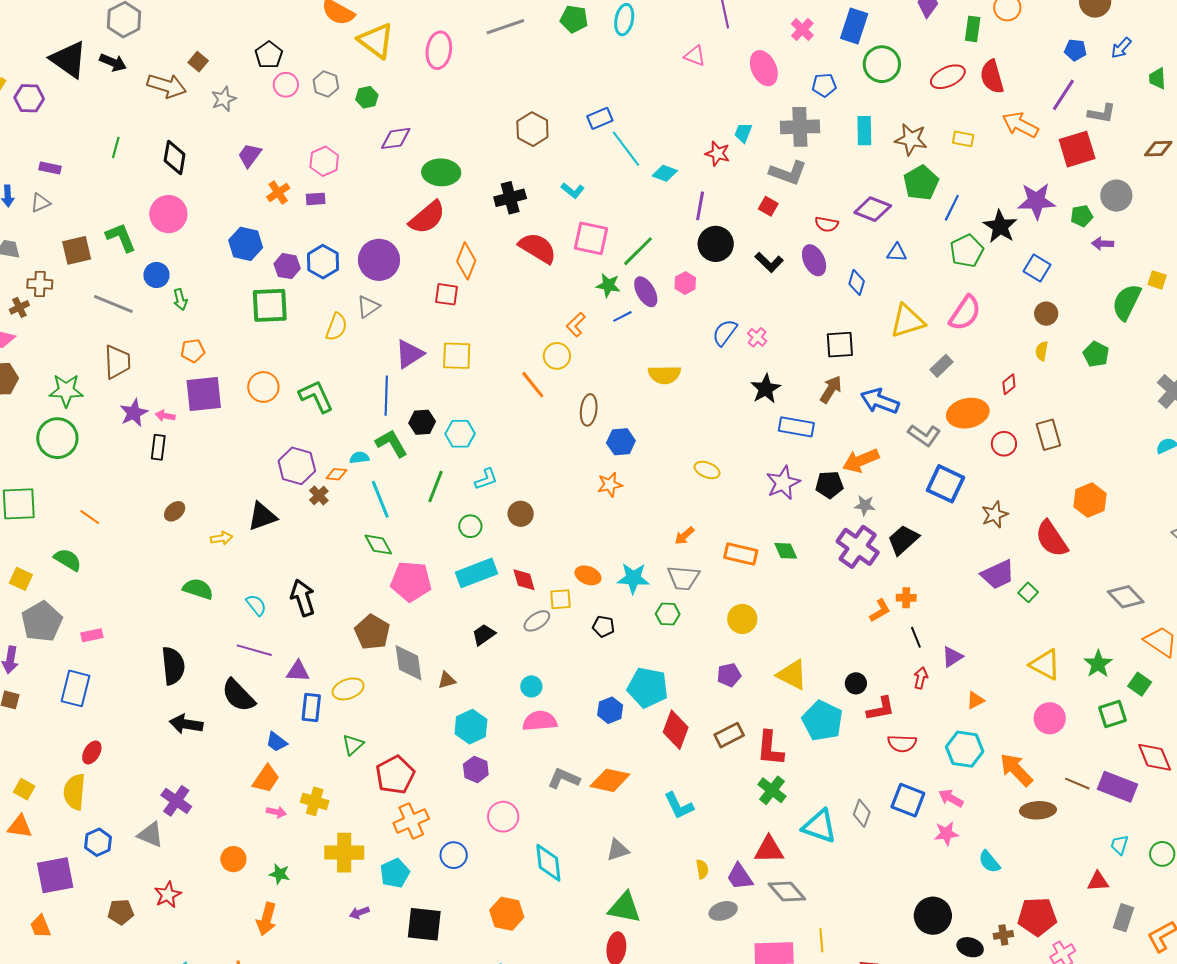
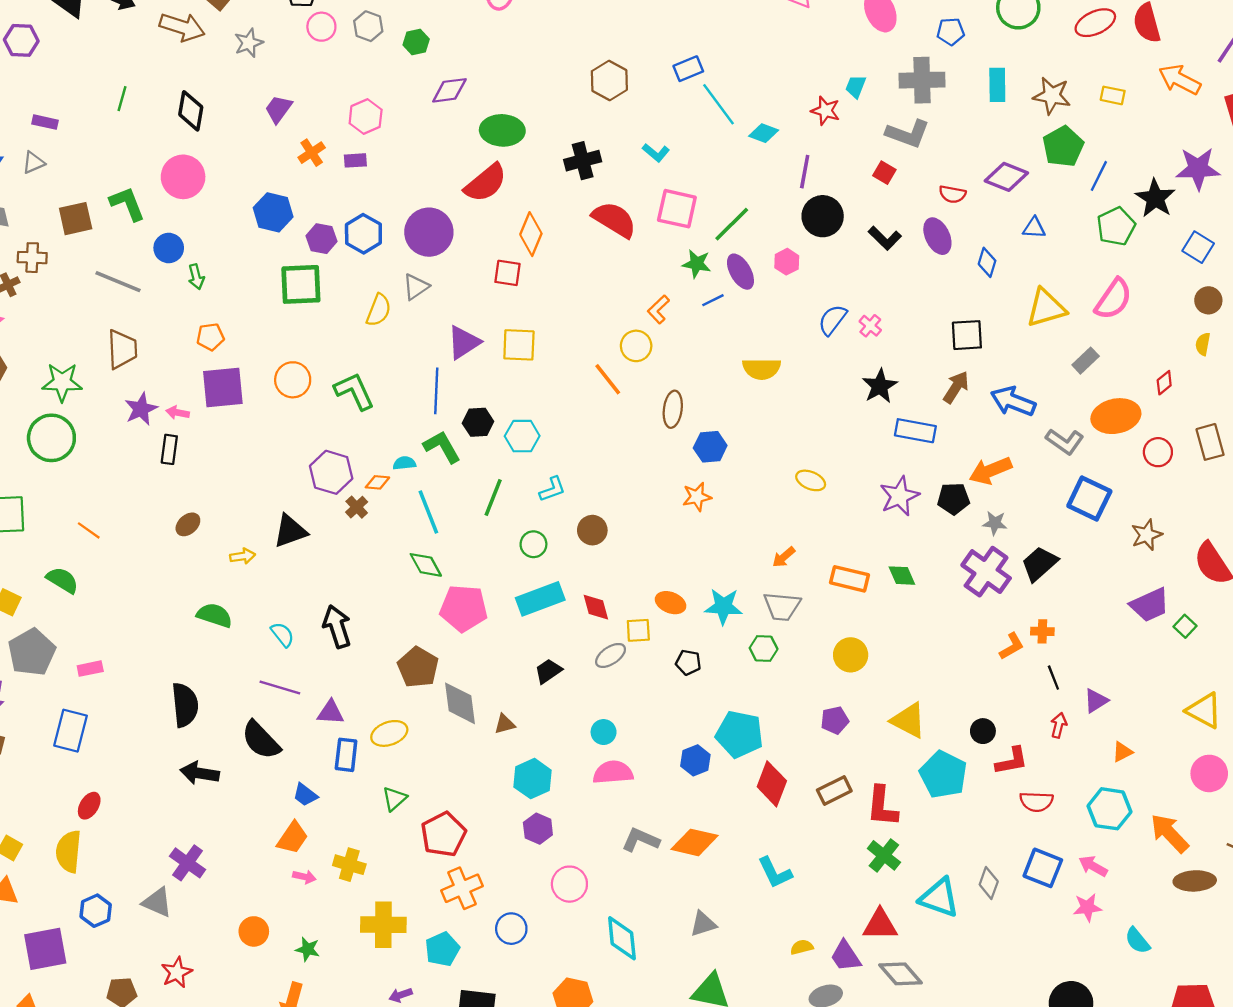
yellow semicircle: (702, 869) -> (802, 947), turned -96

